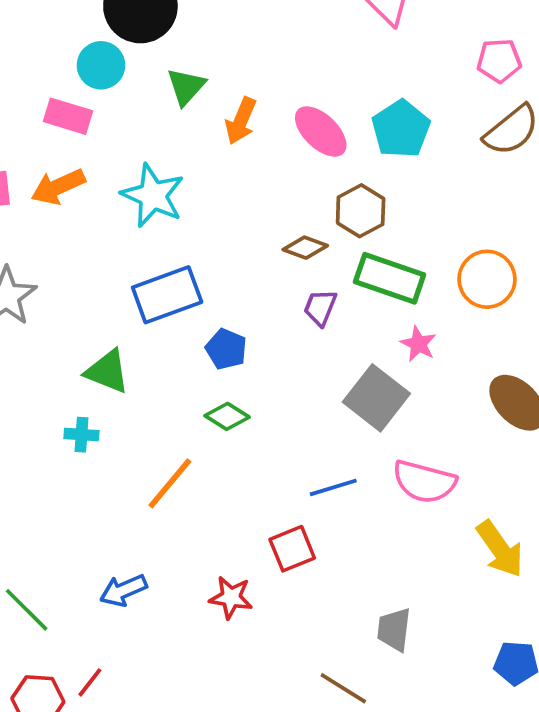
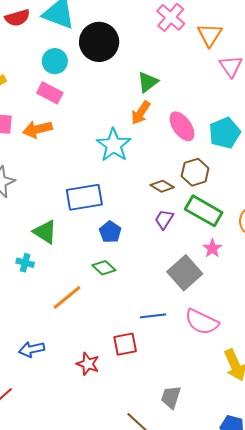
cyan circle: (101, 65) -> (55, 61), moved
green triangle: (186, 87) -> (148, 82), moved
cyan star: (153, 195) -> (114, 145), moved

